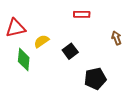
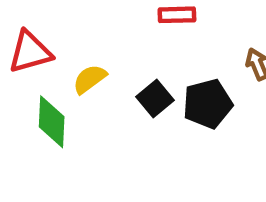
black pentagon: (95, 79) -> (208, 104), moved

